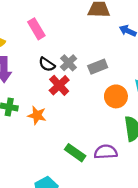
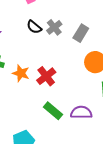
gray rectangle: (98, 67) -> (81, 33), turned -42
red cross: (59, 85) -> (46, 76), moved

